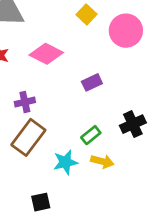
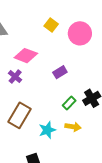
purple cross: (25, 102) -> (15, 77), moved, turned -32
green rectangle: (91, 135) -> (69, 103), moved

